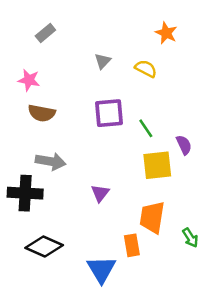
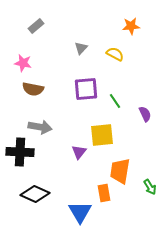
orange star: (166, 33) -> (131, 26), turned -30
yellow square: (157, 165) -> (102, 135), moved

